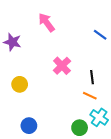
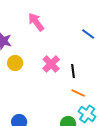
black line: (92, 77) -> (73, 71), moved
yellow circle: (20, 84) -> (15, 63), moved

